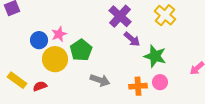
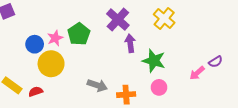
purple arrow: (132, 39) -> (130, 43), turned -138
green pentagon: (81, 50) -> (79, 34), moved
orange cross: (138, 86) -> (126, 95), moved

